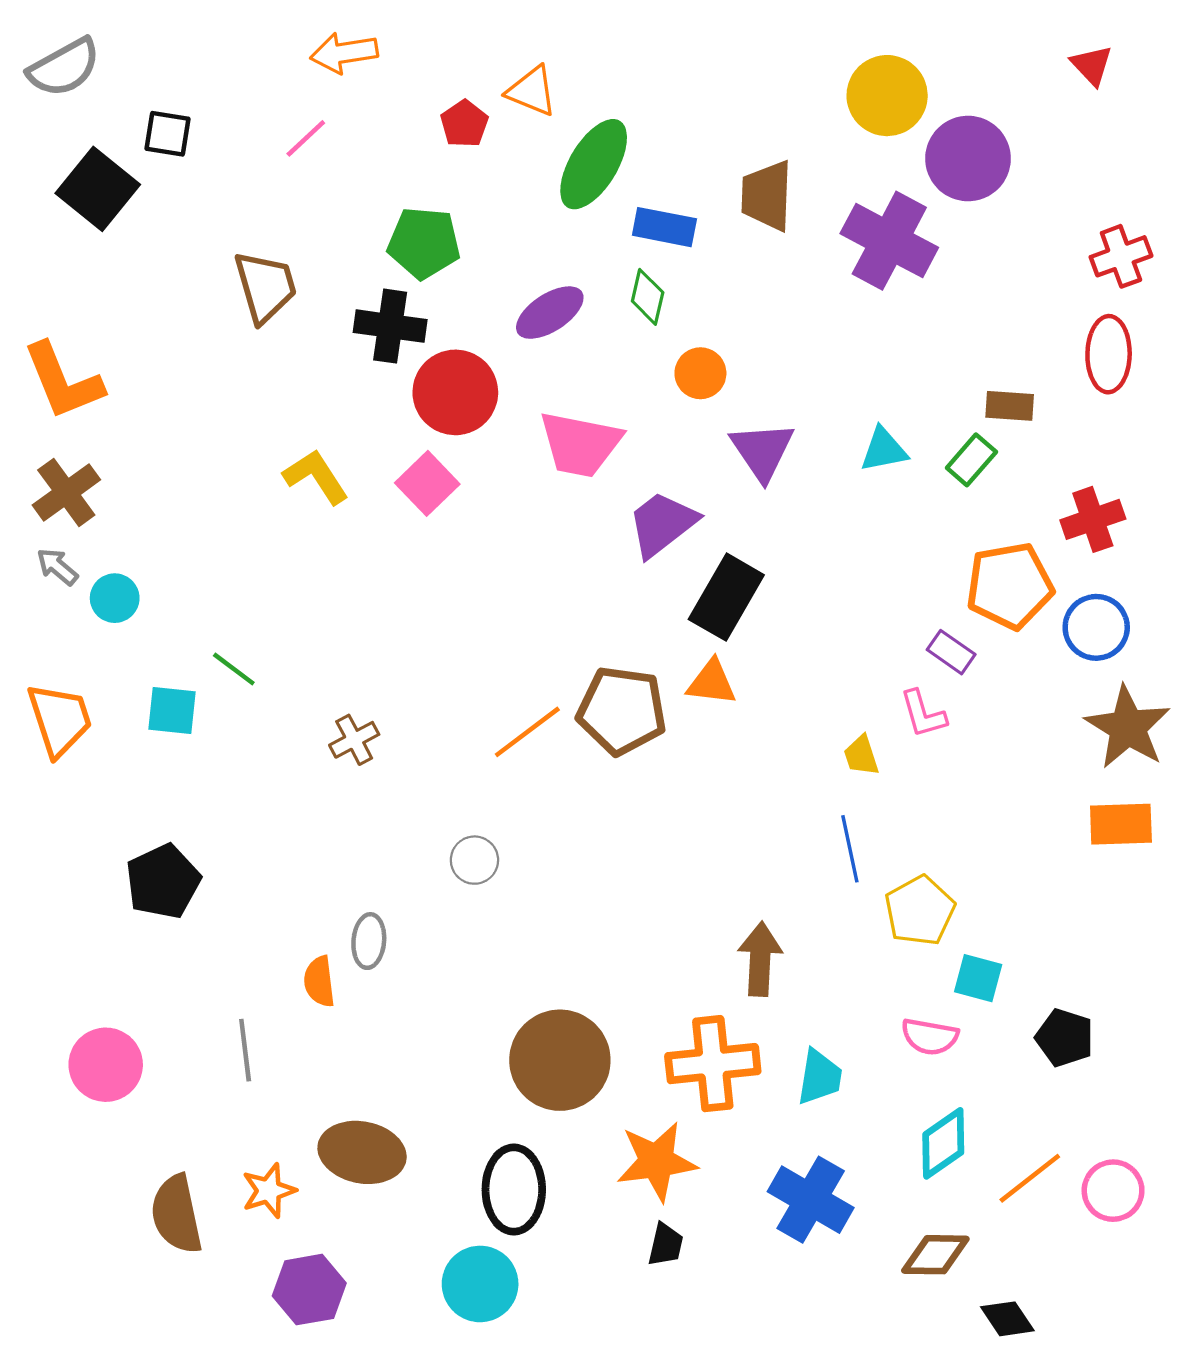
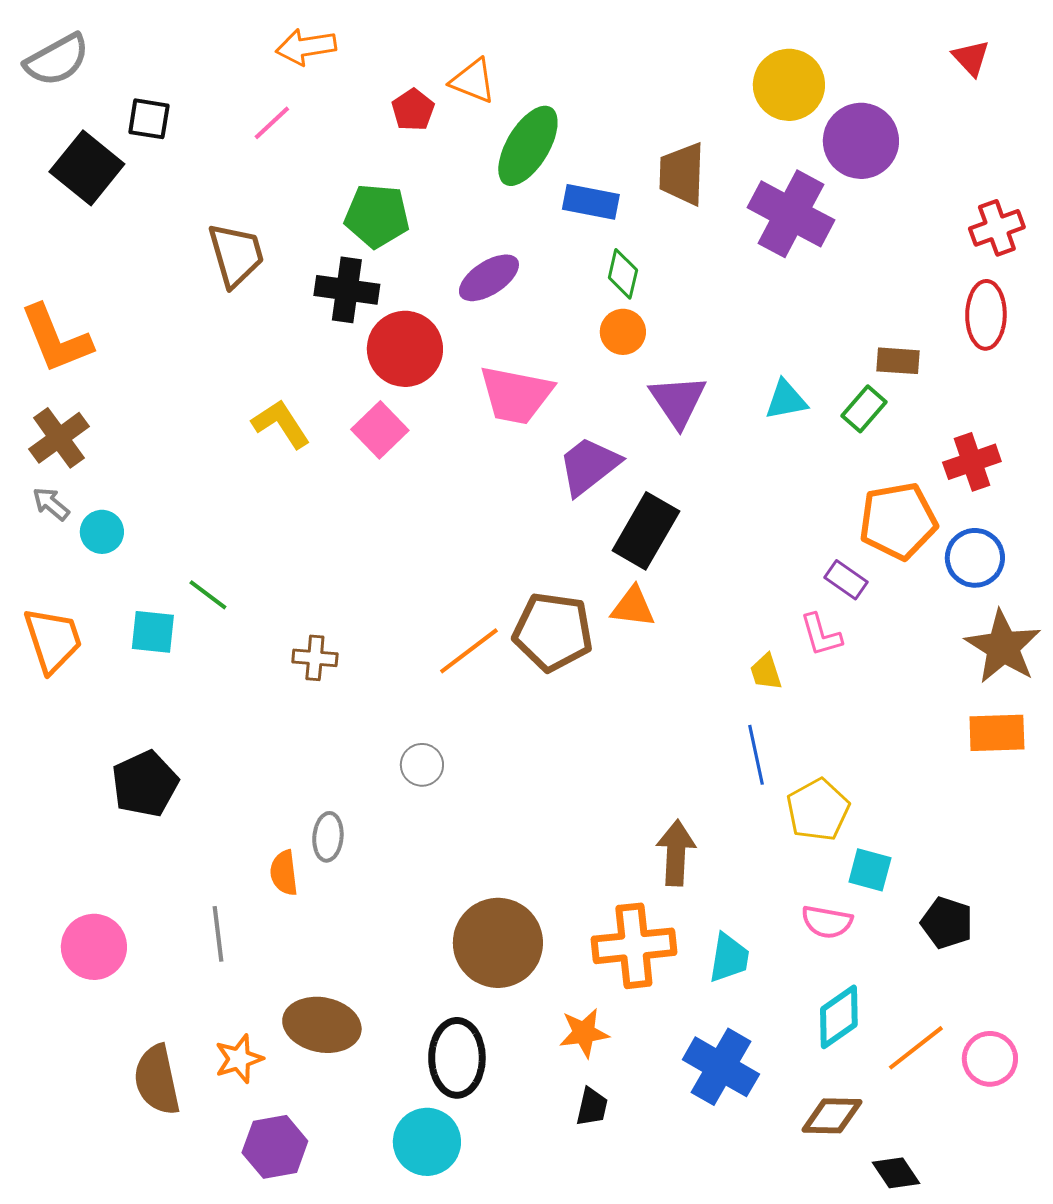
green diamond: (648, 297) -> (623, 274), moved
brown cross: (354, 740) -> (315, 658), turned 33
orange star: (657, 1161) -> (584, 1033), size x0.7

